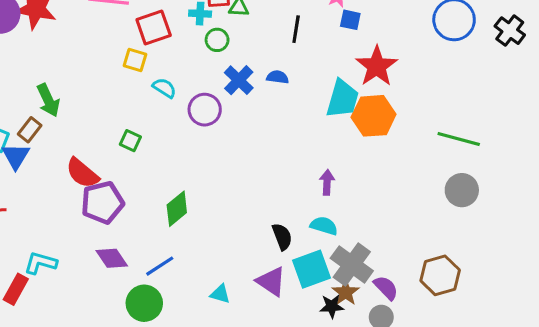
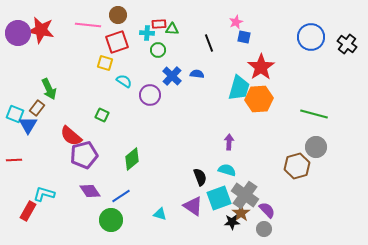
black line: (296, 29) -> (209, 43), turned -30
brown hexagon: (440, 275) -> (297, 166), moved

